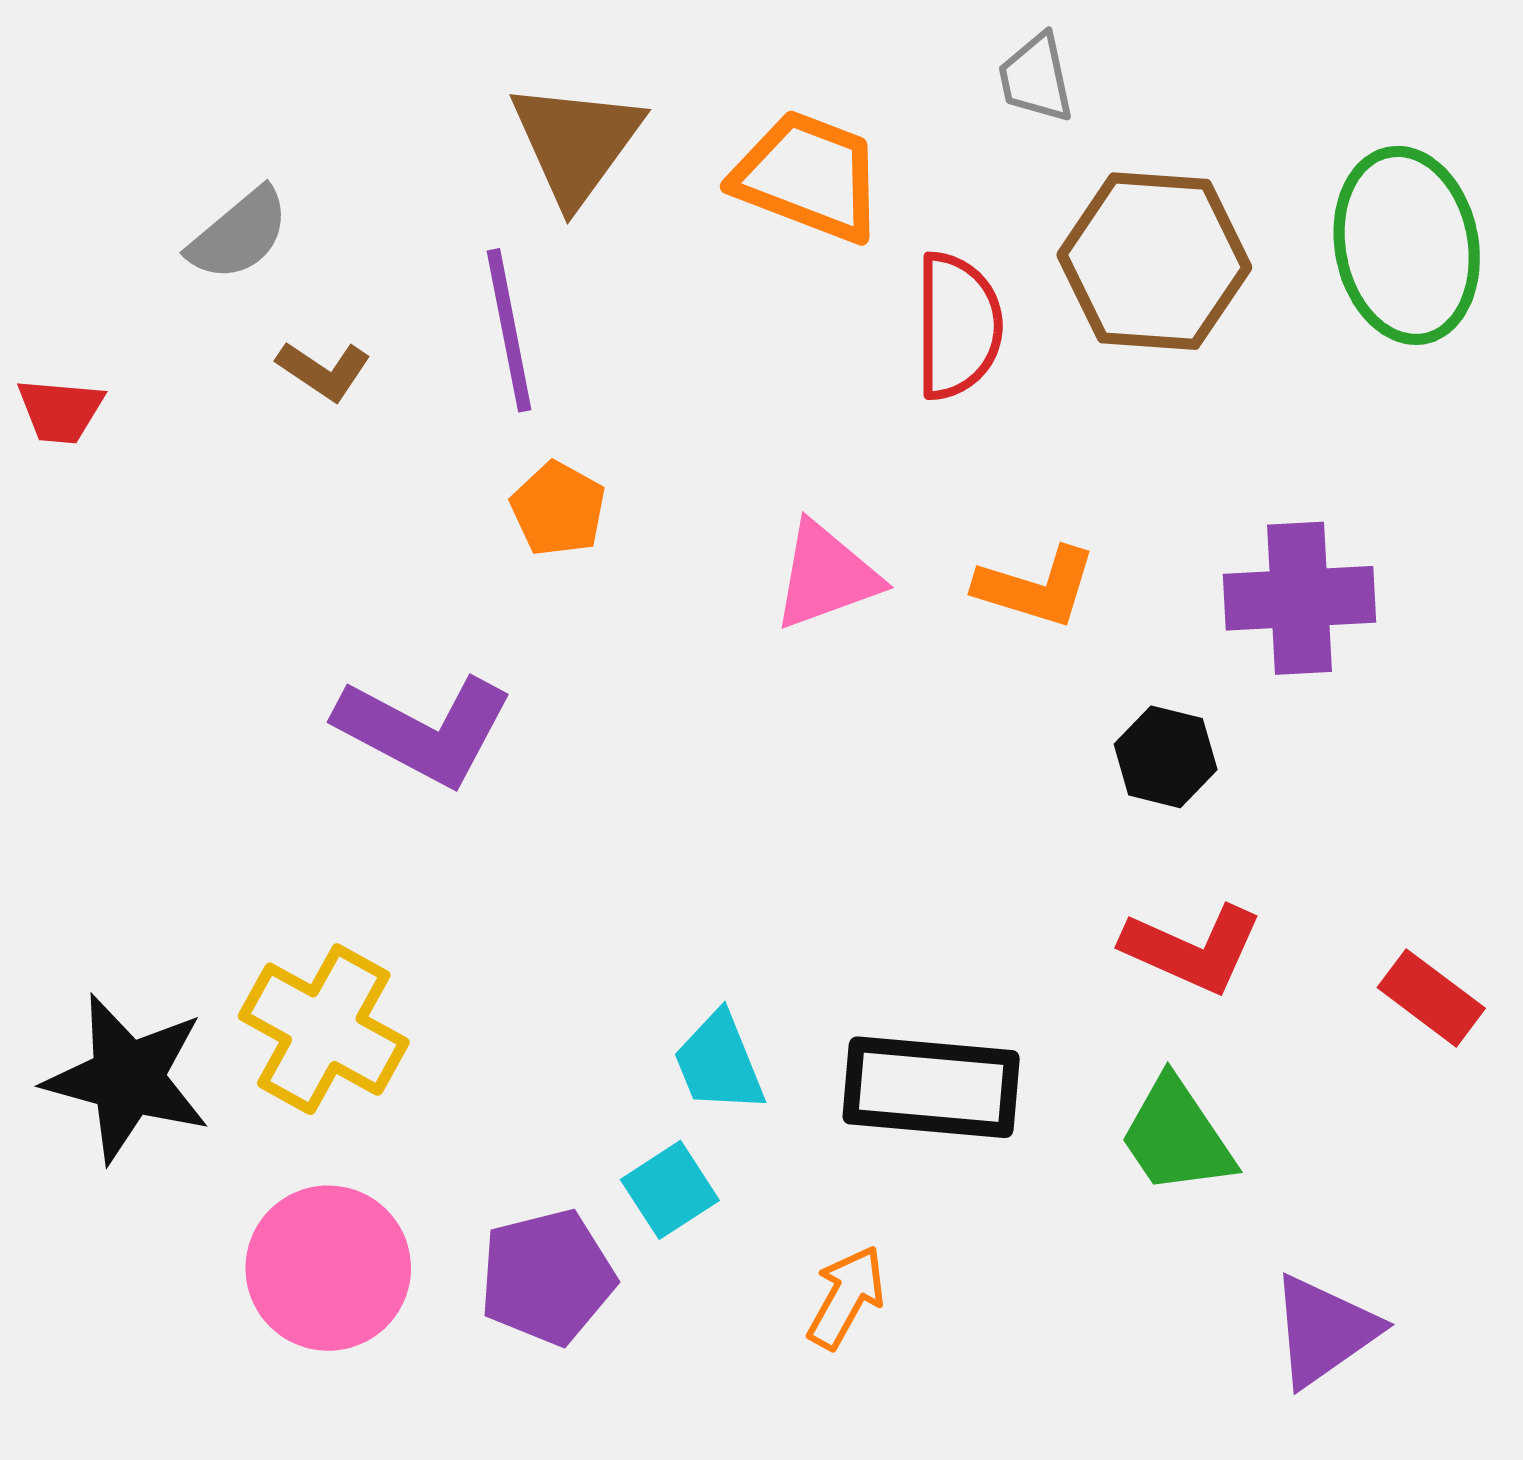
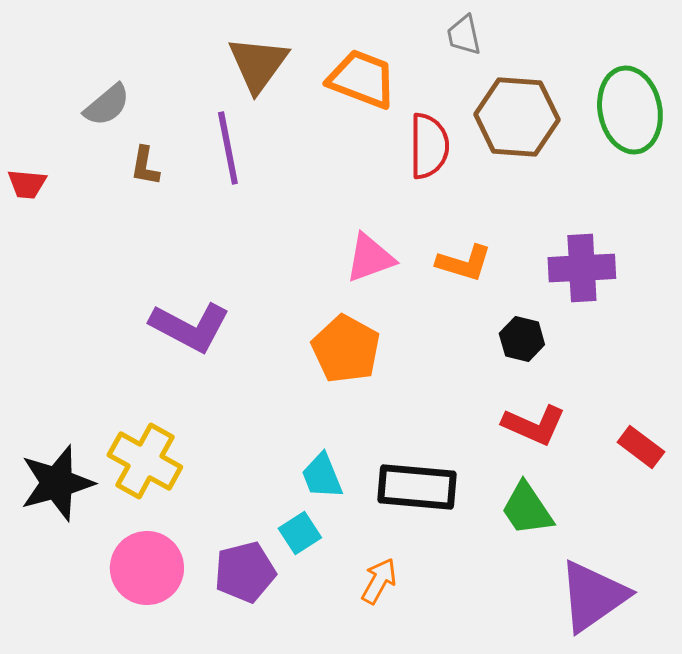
brown L-shape: (324, 371) -> (145, 166), turned 66
orange pentagon: (558, 509) -> (346, 349), moved, size x1.6
black star: (127, 1078) -> (57, 483), turned -30
purple triangle: (1324, 1331) -> (593, 596), size x1.4

